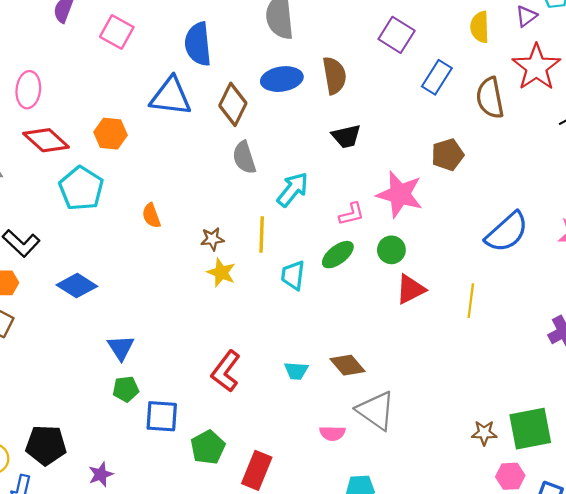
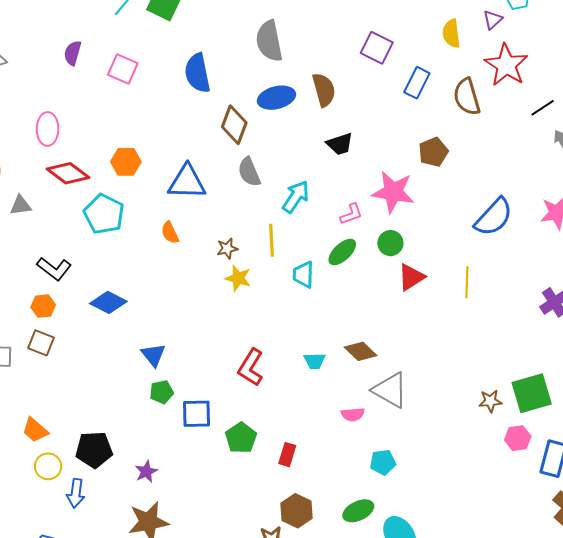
blue triangle: (171, 97) -> (187, 182), moved
red rectangle: (257, 470) -> (287, 455), size x0.7

